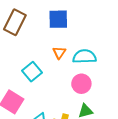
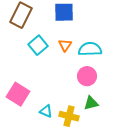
cyan square: (32, 72) -> (38, 45), moved

